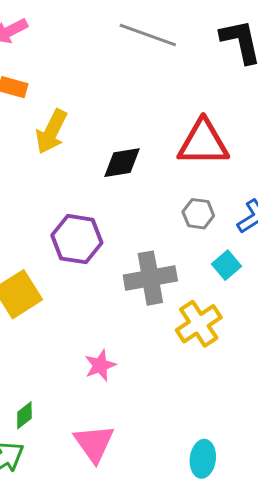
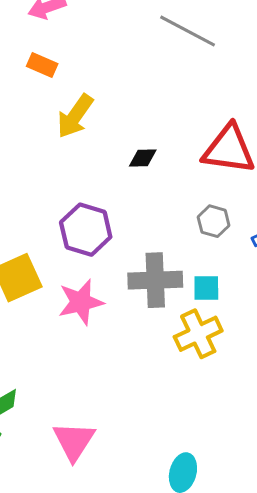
black diamond: (122, 163) -> (143, 158), size x0.7
cyan square: (227, 265) -> (206, 288), moved, turned 32
pink star: (100, 365) -> (81, 302), moved, size x1.4

